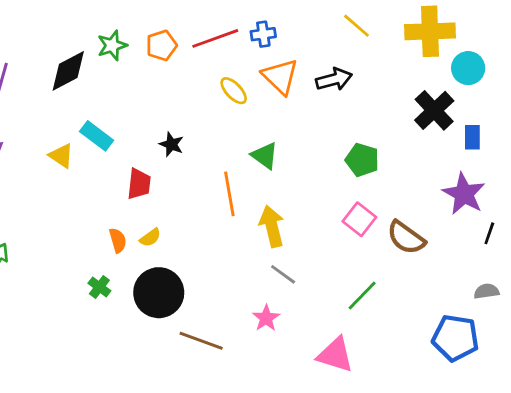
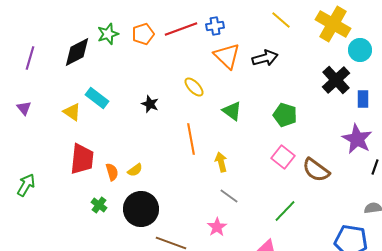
yellow cross: (430, 31) -> (333, 24), turned 32
yellow ellipse: (234, 91) -> (194, 87), moved
green triangle: (265, 156) -> (232, 111), moved
red trapezoid: (139, 184) -> (82, 159), moved, size x1.4
yellow arrow: (272, 226) -> (221, 162), size x0.7

